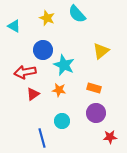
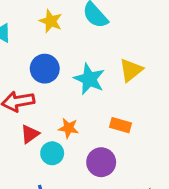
cyan star: (64, 65) -> (89, 79), moved
purple circle: (96, 113) -> (101, 162), moved
cyan circle: (62, 121) -> (52, 153), moved

